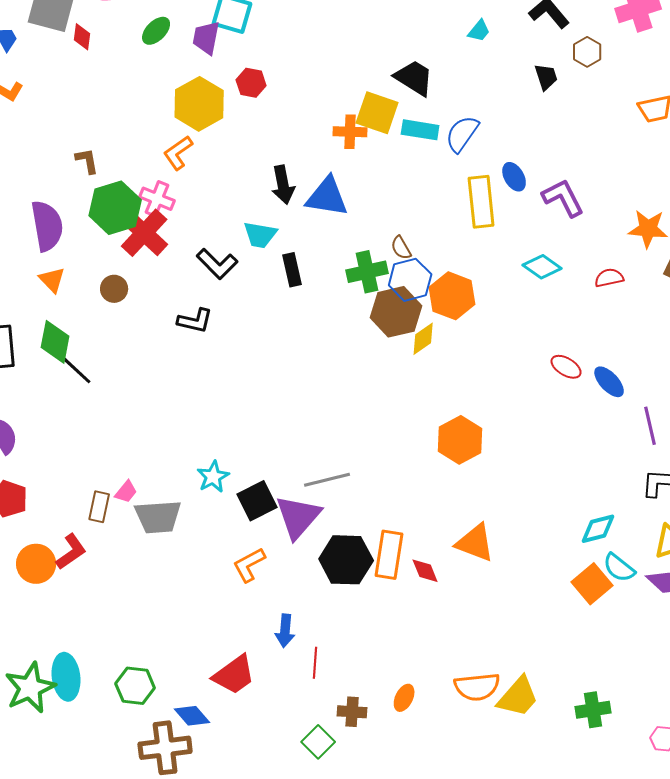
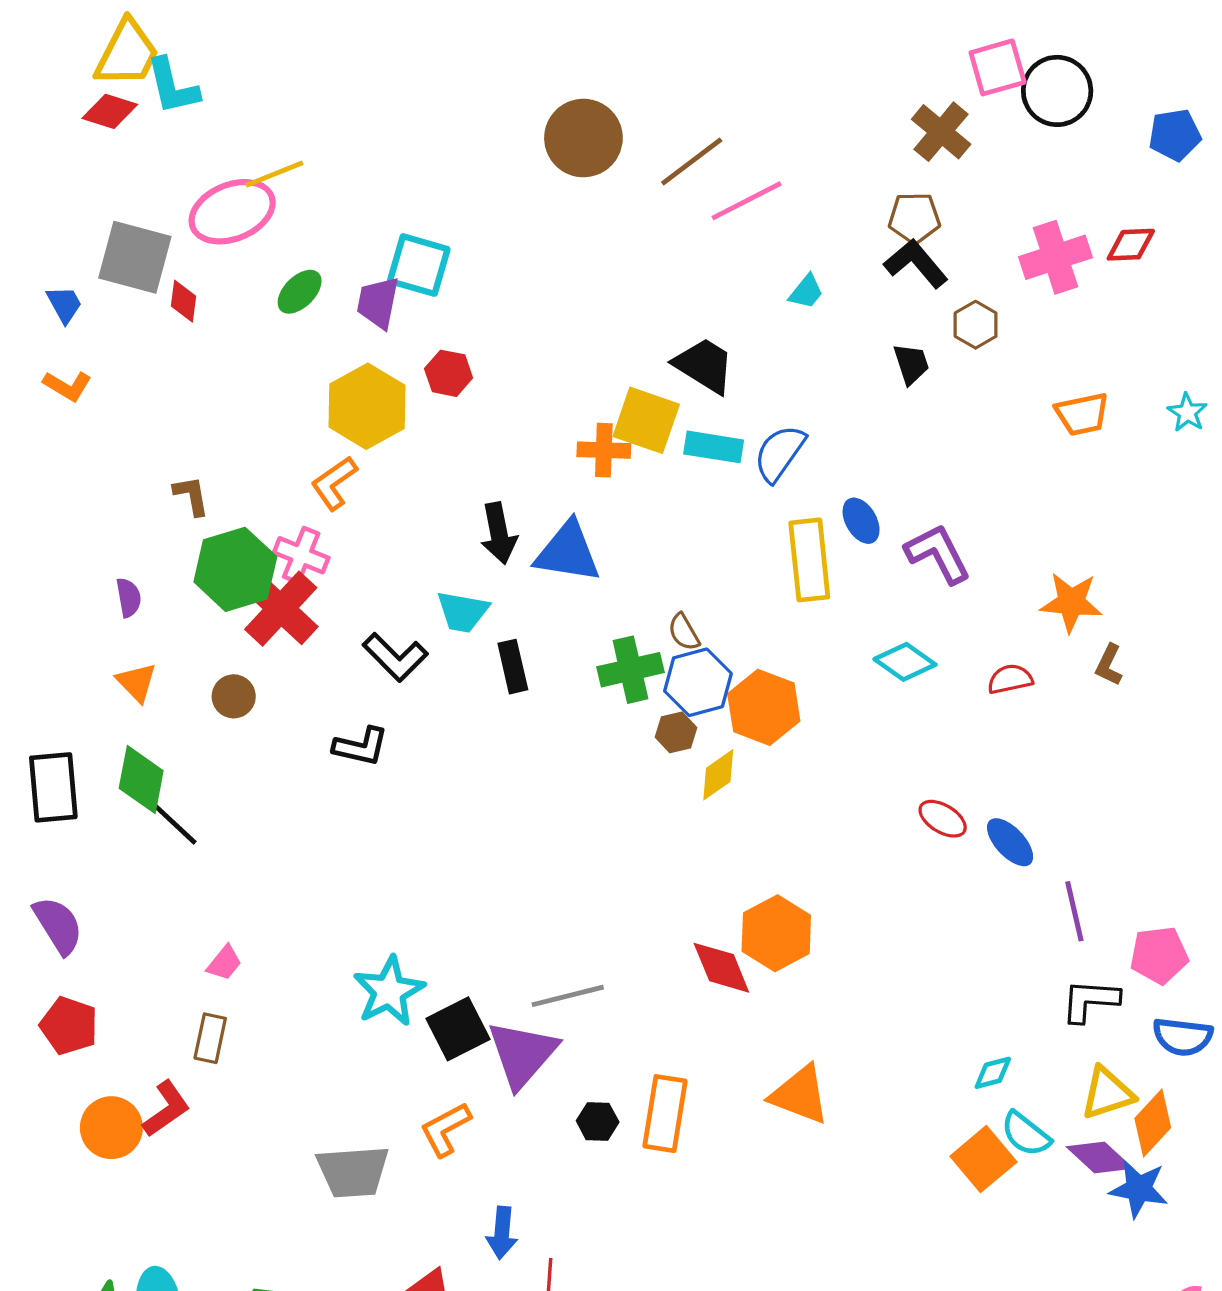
purple semicircle: (47, 226) -> (129, 598), size x0.5
brown hexagon: (396, 312) -> (676, 732), size x0.5
cyan star: (213, 477) -> (389, 991), size x1.4
pink trapezoid: (126, 492) -> (224, 963), moved
gray trapezoid: (158, 517) -> (353, 1172), moved
cyan diamond: (598, 529) -> (993, 1073), size x0.7
black hexagon: (346, 560) -> (598, 1121), size x0.5
red diamond: (425, 571) -> (721, 968), moved, size x1.4

